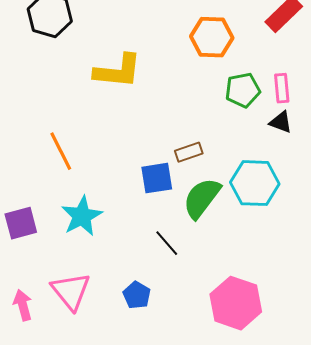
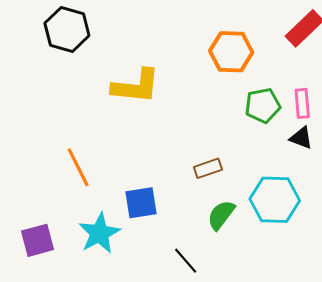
blue square: (157, 178) -> (141, 203), moved
green semicircle: (202, 198) -> (221, 215), size x0.7

